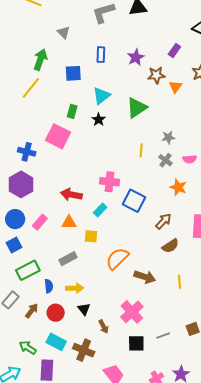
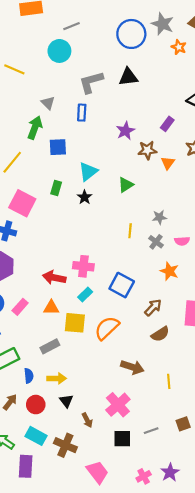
blue rectangle: (101, 55) -> (82, 113), moved
green arrow: (40, 60) -> (35, 128), moved
green triangle: (137, 108) -> (126, 185), size x0.7
pink square: (58, 136) -> (22, 203), moved
pink cross: (109, 182) -> (83, 266), moved
yellow square: (91, 236) -> (75, 323), size x1.5
orange semicircle: (117, 259) -> (107, 328), moved
yellow line: (180, 282) -> (169, 381), moved

